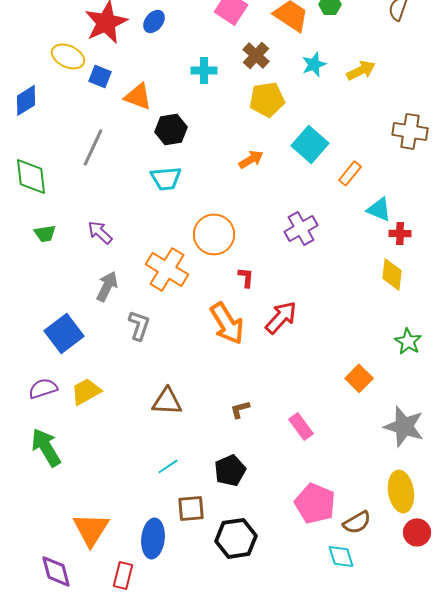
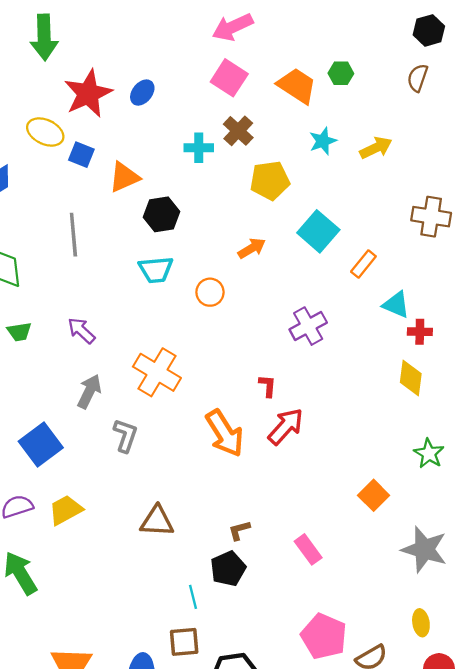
brown cross: (256, 55) -> (238, 131), moved
orange triangle: (138, 96) -> (124, 177), turned -44
gray line: (93, 147) -> (73, 235), turned -30
orange circle: (214, 234) -> (210, 292), moved, size x0.6
red L-shape: (246, 277) -> (268, 386), moved
cyan line: (168, 466) -> (193, 597), moved, turned -70
black pentagon: (230, 470) -> (228, 569), moved
yellow ellipse: (401, 491) -> (421, 623), size x0.6

